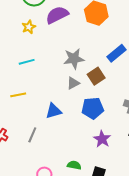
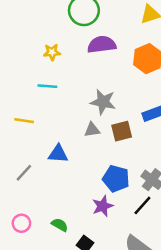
yellow star: (29, 27) -> (52, 52), moved
blue pentagon: (93, 108) -> (116, 179), moved

